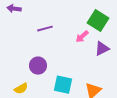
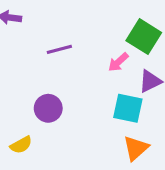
cyan square: (63, 85) -> (128, 108), moved

